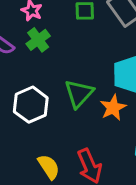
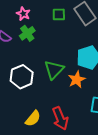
yellow semicircle: (49, 167) -> (33, 118), turned 72

